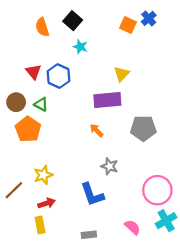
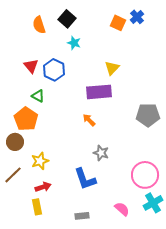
brown circle: (16, 102) -> (15, 142), moved
gray pentagon: (143, 128) -> (148, 115), moved

